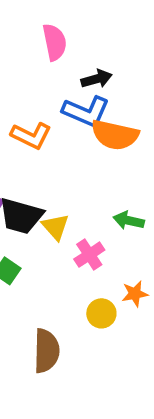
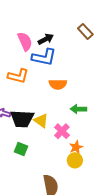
pink semicircle: (55, 42) -> (25, 41), moved
orange semicircle: (115, 135) -> (58, 84), moved, size x0.7
orange star: (135, 294) -> (76, 147), moved

